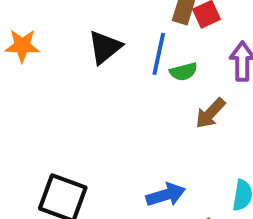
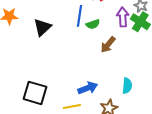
black triangle: (105, 47) -> (42, 27), moved

